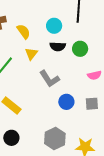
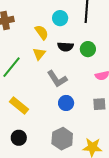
cyan circle: (54, 26) -> (60, 18), moved
yellow semicircle: (24, 32) -> (42, 32), moved
blue circle: (66, 102) -> (66, 103), moved

